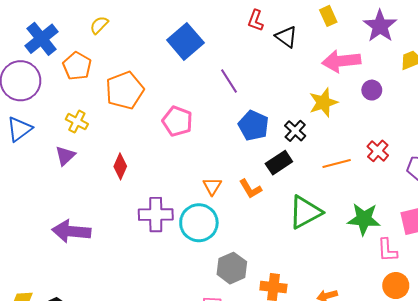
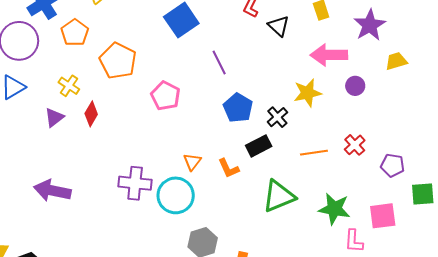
orange pentagon: (125, 90) -> (118, 61), turned -30
red diamond: (120, 166) -> (91, 114), moved

